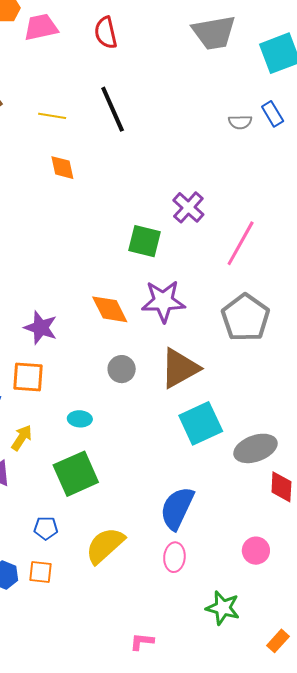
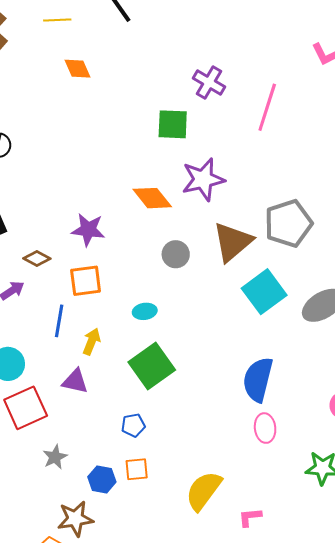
gray pentagon: (246, 318) -> (288, 223), moved, turned 30
yellow semicircle: (105, 545) -> (204, 491), moved

